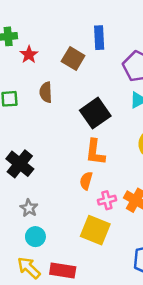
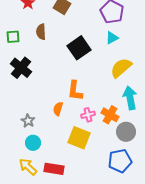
orange L-shape: (95, 152) -> (75, 91), moved
black cross: (20, 164) -> (21, 68), moved
orange semicircle: (86, 181) -> (58, 109), moved

